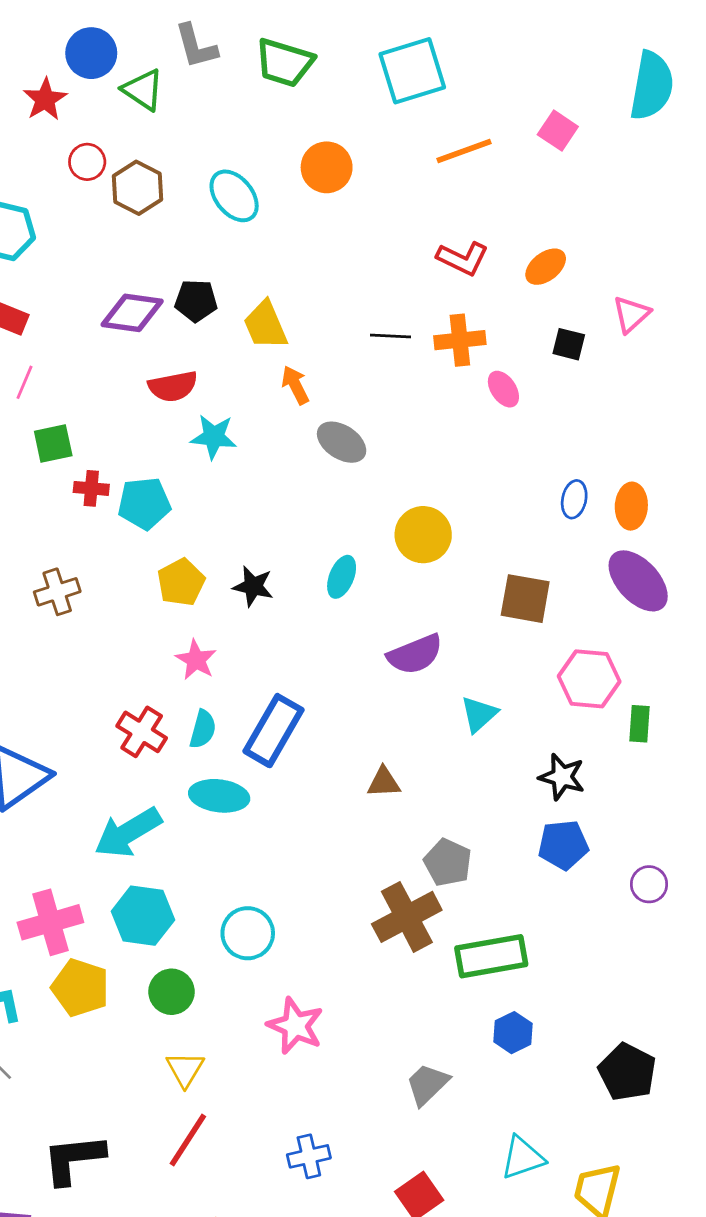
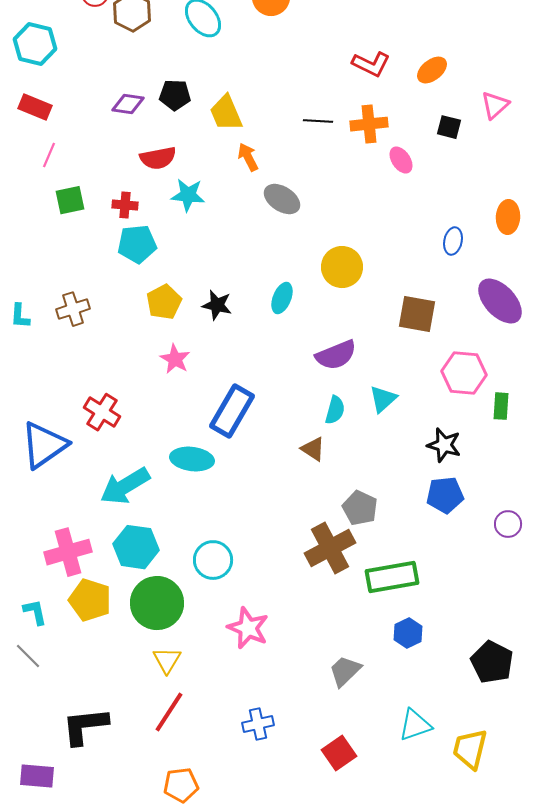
purple diamond: (132, 313) -> (128, 104), size x0.7
red cross: (91, 488) -> (125, 205), moved
orange ellipse: (631, 506) -> (508, 217), moved
cyan semicircle: (203, 729) -> (335, 410), moved
red cross: (142, 732) -> (102, 412), moved
brown triangle: (384, 782) -> (313, 449), turned 36
green circle: (172, 992) -> (157, 603), size x1.6

